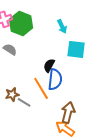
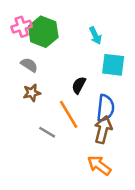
blue semicircle: (55, 79) -> (106, 108), moved
brown star: (12, 94) -> (32, 93), moved
brown arrow: (68, 112) -> (103, 130), moved

